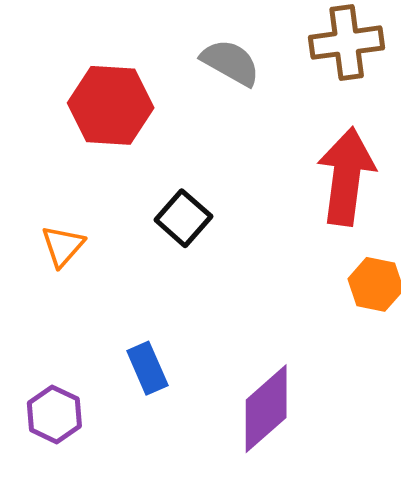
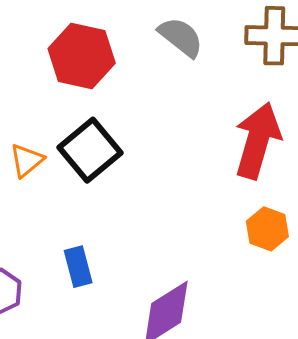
black square: (183, 218) -> (90, 150), moved, size x1.4

